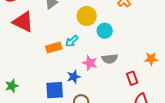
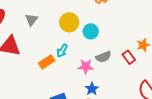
blue star: (74, 77) -> (92, 89), moved
red rectangle: (132, 78) -> (129, 57), moved

